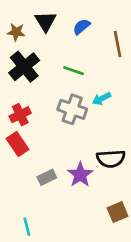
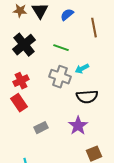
brown star: (16, 32) -> (20, 11), moved
black semicircle: (111, 159) -> (87, 97), moved
purple star: (80, 175) -> (78, 126), moved

